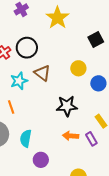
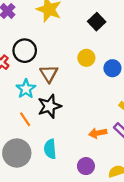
brown triangle: (42, 73) -> (49, 74), turned 36
black star: (67, 106) -> (49, 106), moved
purple circle: (41, 160) -> (86, 166), moved

